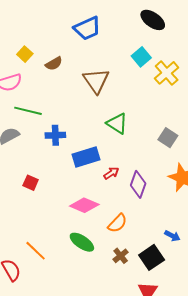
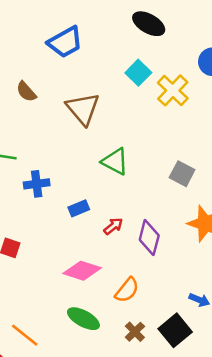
brown semicircle: (54, 64) -> (26, 92), turned 84
blue rectangle: (86, 157) -> (79, 208), size x0.6

